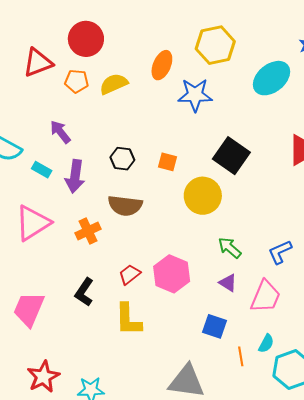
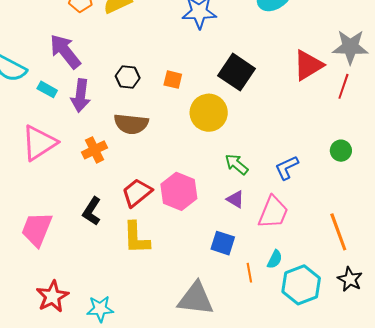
purple arrow: (60, 132) -> (65, 51), size x1.5
red trapezoid: (130, 274) -> (137, 193), size x1.4

